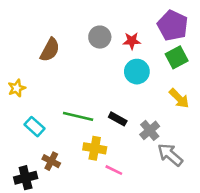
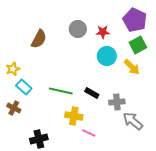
yellow arrow: (179, 98) -> (132, 67), moved
cyan rectangle: (35, 127) -> (24, 87), moved
gray cross: (150, 130) -> (117, 102), turned 35
brown cross: (51, 161) -> (14, 108), moved
black cross: (26, 178) -> (39, 139), moved

